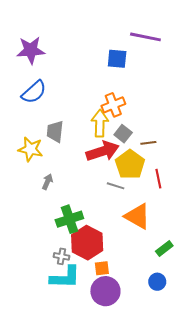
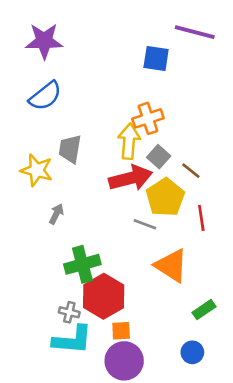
brown line: (148, 143) -> (191, 171), turned 42

